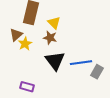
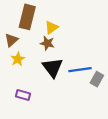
yellow triangle: (54, 23) -> (51, 27), turned 40
yellow star: (25, 44) -> (18, 59), moved

